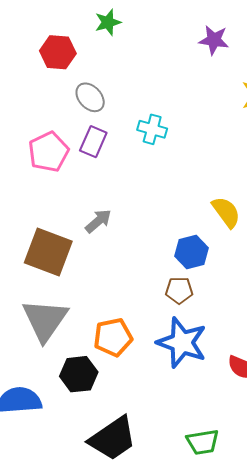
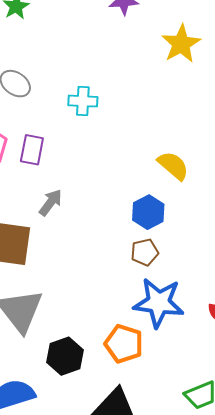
purple rectangle: (93, 142) -> (32, 150), moved
orange pentagon: (113, 337) -> (124, 344), moved, turned -30

